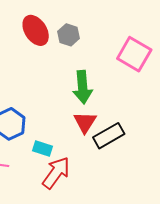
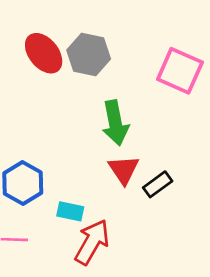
gray hexagon: (69, 35) -> (89, 55), size x1.4
black rectangle: (109, 136) -> (158, 184), size x0.7

